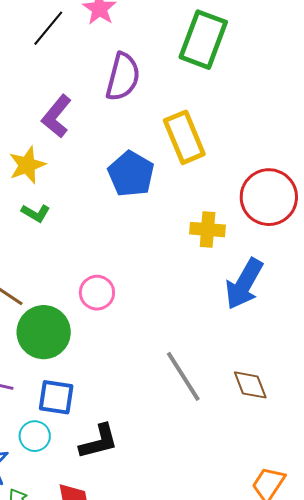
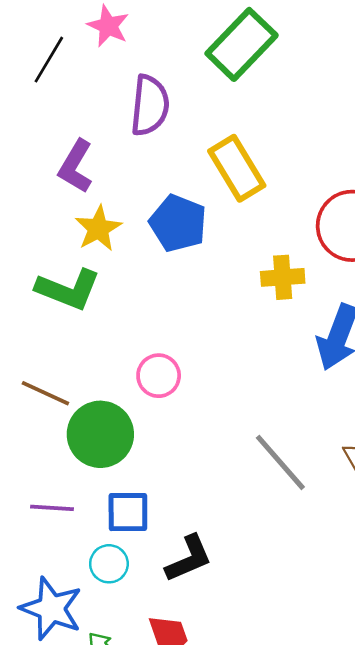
green rectangle: (203, 40) -> (242, 44), turned 32
yellow star: (27, 165) -> (98, 228), moved
green L-shape: (36, 213) -> (68, 289), size x1.8

